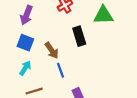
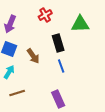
blue line: (61, 70) -> (61, 66), moved

